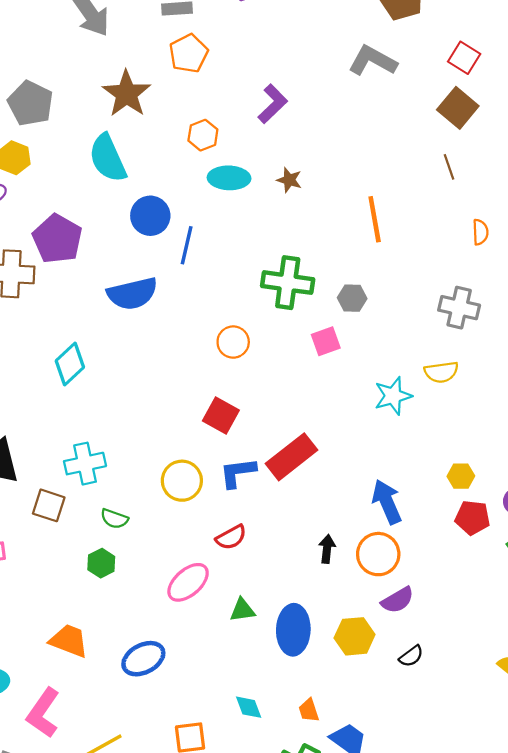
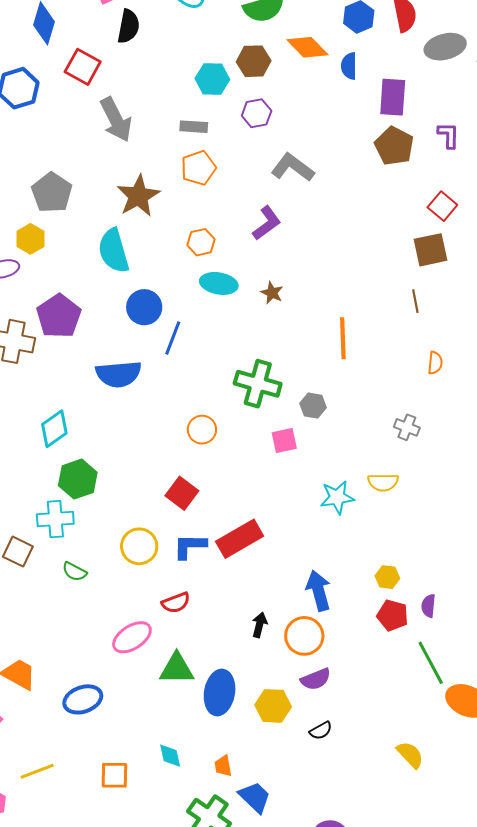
gray L-shape: (373, 61) -> (293, 167), moved
brown square: (458, 108) -> (431, 250), turned 30
gray cross: (459, 308) -> (407, 427), size x0.7
green hexagon: (101, 563) -> (78, 479), moved, size x1.5
green triangle: (242, 610) -> (177, 669), size x1.5

